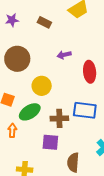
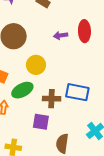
red ellipse: (90, 72) -> (84, 31), moved

